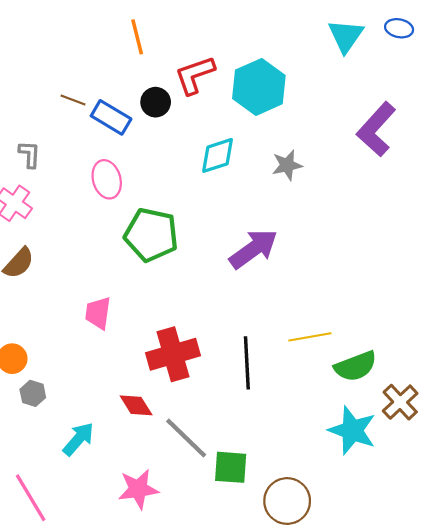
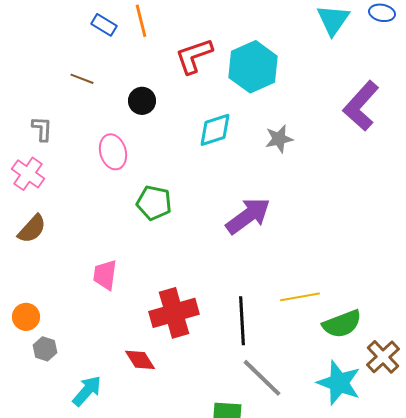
black circle: (156, 102) -> (142, 101), moved
blue rectangle: (111, 117) -> (104, 25), moved, size x0.7
green pentagon: (151, 235) -> (154, 203), size x0.7
gray line: (186, 438) -> (262, 378), moved

